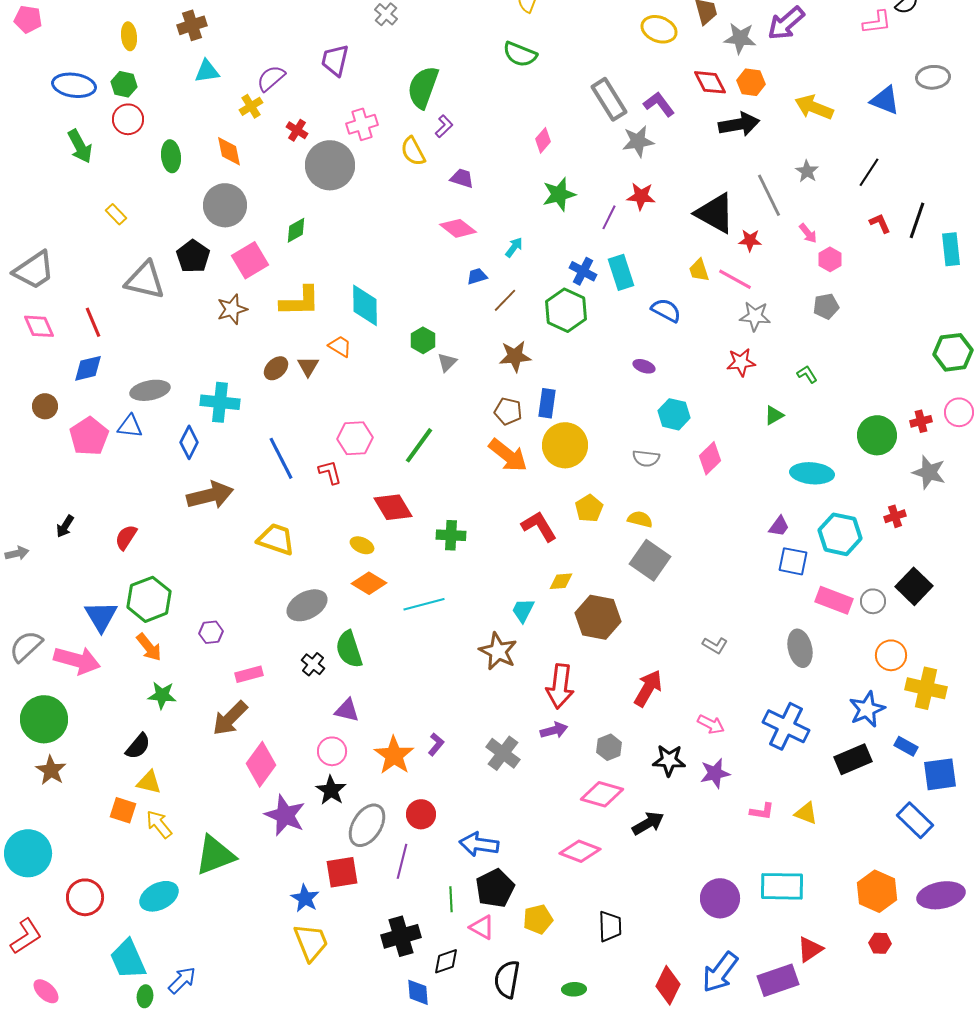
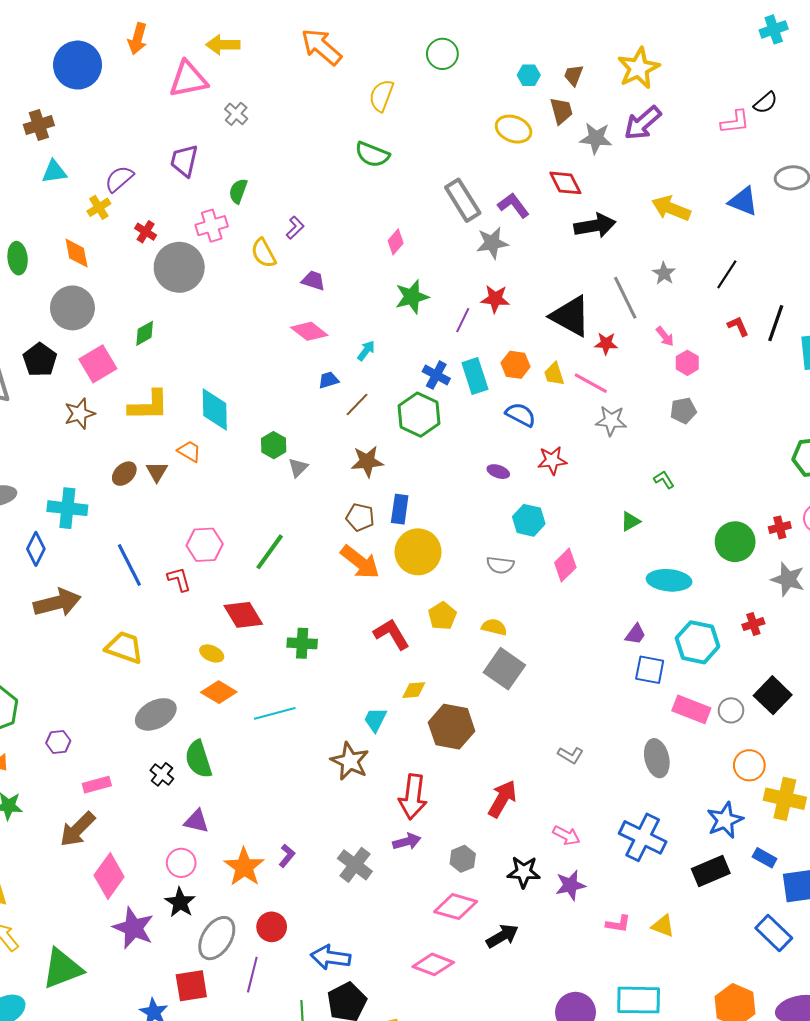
orange hexagon: (751, 82) -> (516, 365), moved
green semicircle: (423, 87) -> (238, 191), moved, size x0.6
red star: (741, 362) -> (552, 460), moved

